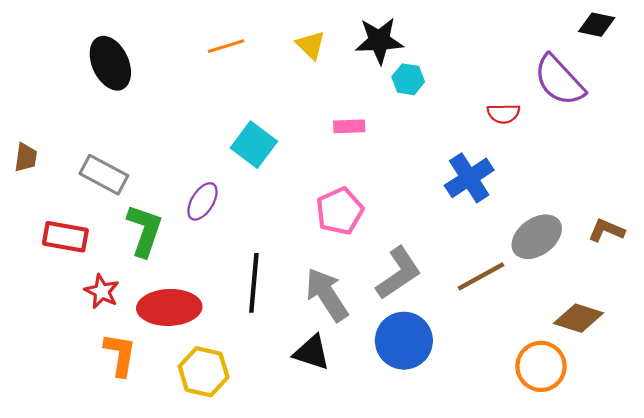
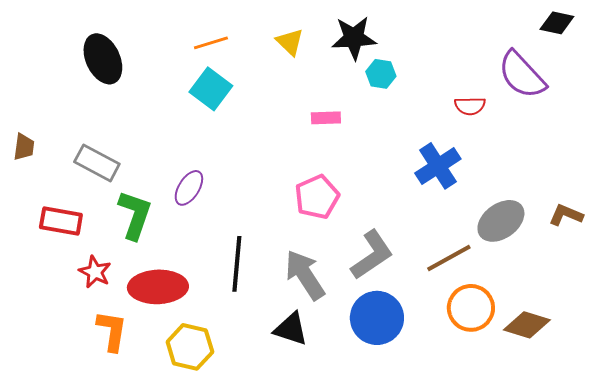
cyan square: (254, 145) -> (211, 89), moved
brown diamond: (579, 318) -> (527, 325), moved
orange circle: (541, 366) -> (471, 308), moved

